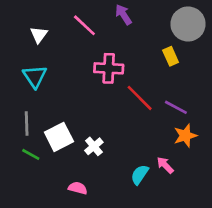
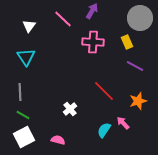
purple arrow: (123, 15) -> (92, 11), turned 63
pink cross: (109, 68) -> (93, 42), moved
red line: (140, 98) -> (104, 91), moved
purple line: (176, 107) -> (135, 66), moved
white square: (59, 137) -> (24, 137), moved

